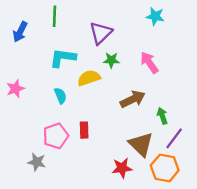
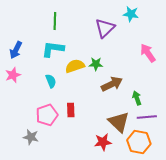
green line: (54, 16) -> (55, 21), moved
blue arrow: (20, 32) -> (16, 50), moved
purple triangle: (101, 33) -> (105, 28), moved
green star: (111, 60) -> (96, 64), moved
pink arrow: (149, 63) -> (148, 53), moved
purple line: (174, 138) -> (147, 117), turned 48

